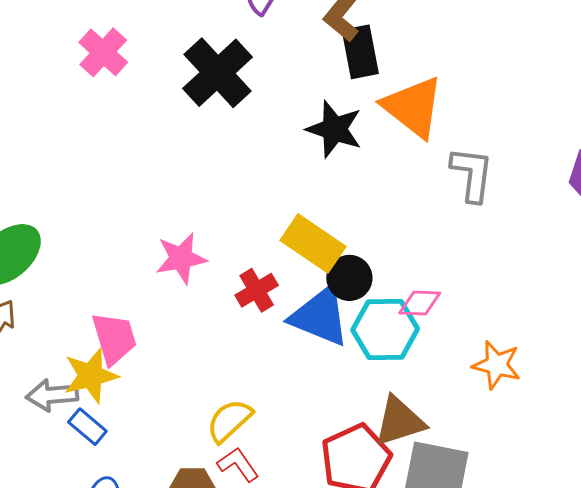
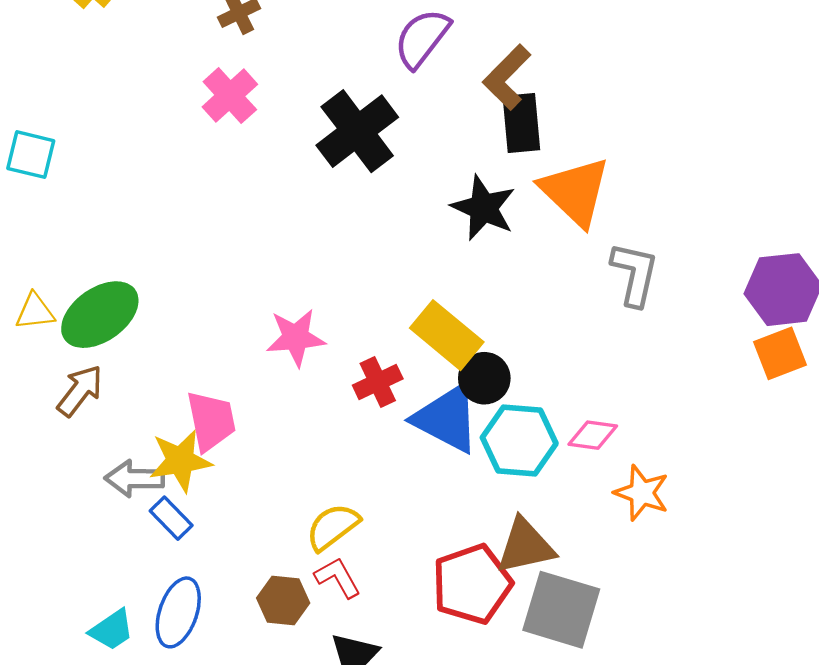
pink diamond: (420, 303) -> (593, 435), moved

